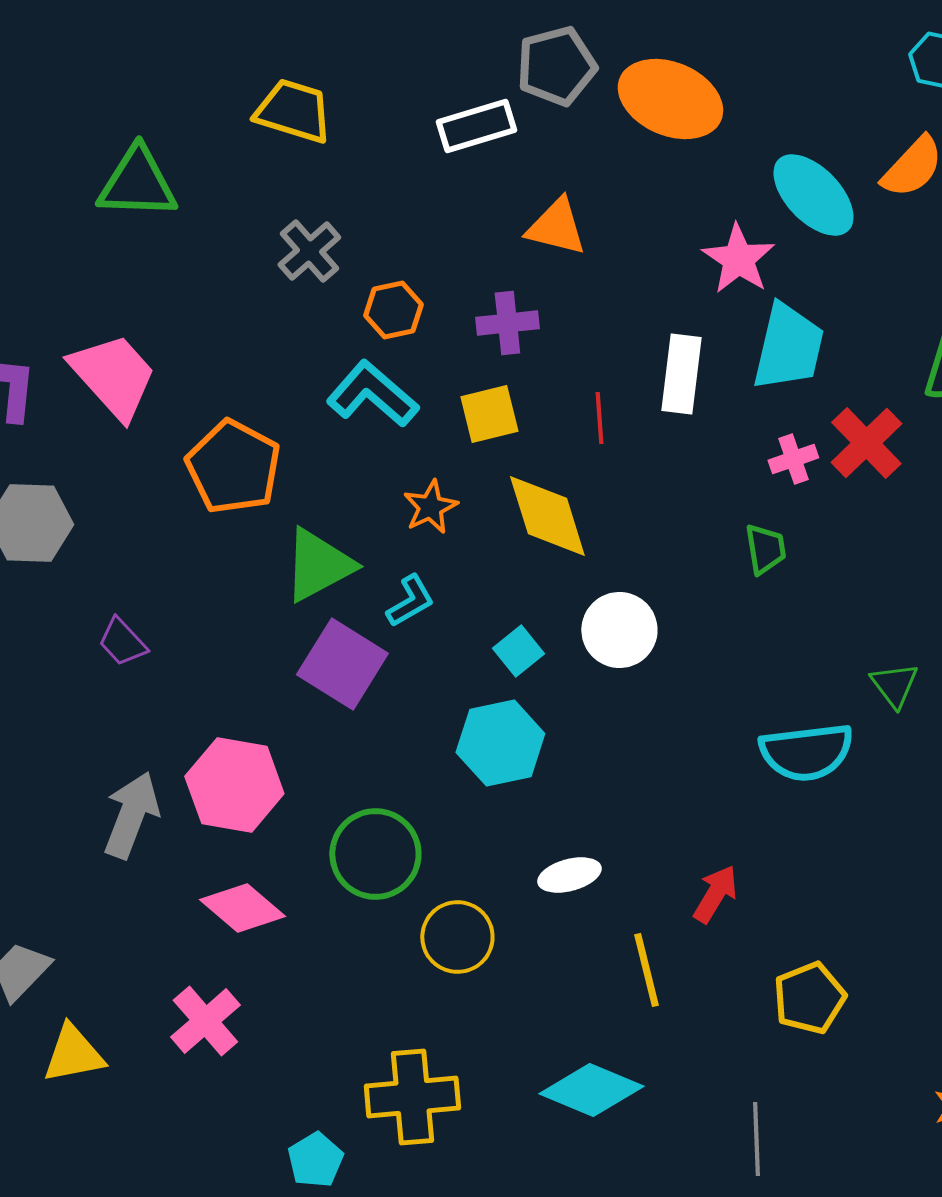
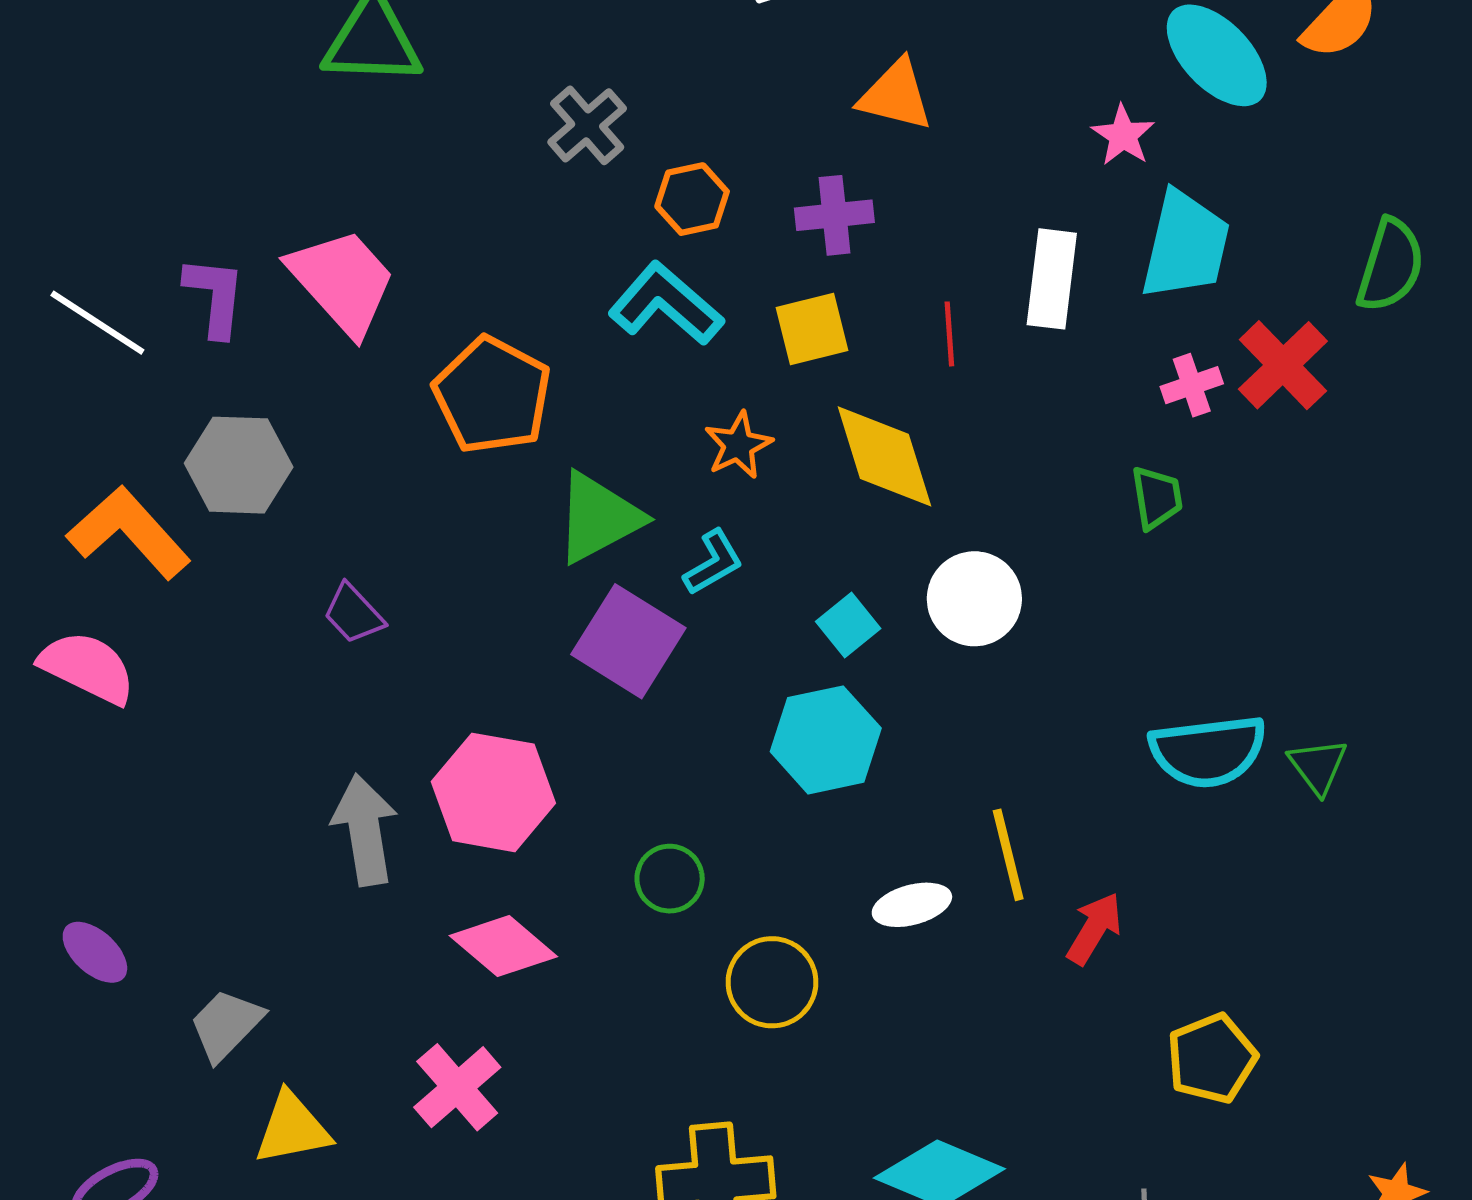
pink star: (738, 259) -> (1123, 135), size x0.7
green triangle: (894, 685) -> (1318, 766), moved
gray arrow: (131, 815) -> (365, 830), turned -30
green circle: (375, 854) -> (670, 879), size x0.6
yellow line: (646, 970) -> (1008, 855), moved

